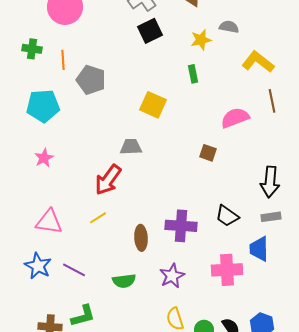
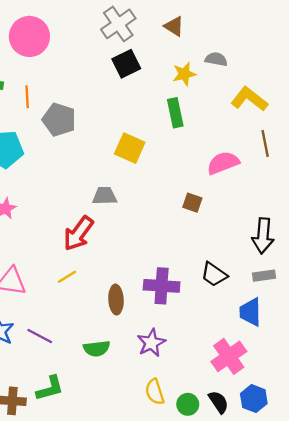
green rectangle: (193, 74) -> (175, 113), size x1.4
pink cross: (227, 270) -> (229, 356), moved, turned -32

